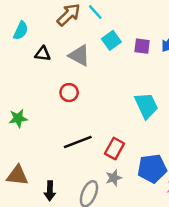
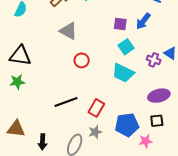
cyan square: (111, 40) -> (126, 47), moved
black triangle: (43, 54) -> (20, 56), moved, size x1.6
red circle: (69, 93) -> (82, 60), moved
cyan trapezoid: (146, 106) -> (123, 73), turned 140

